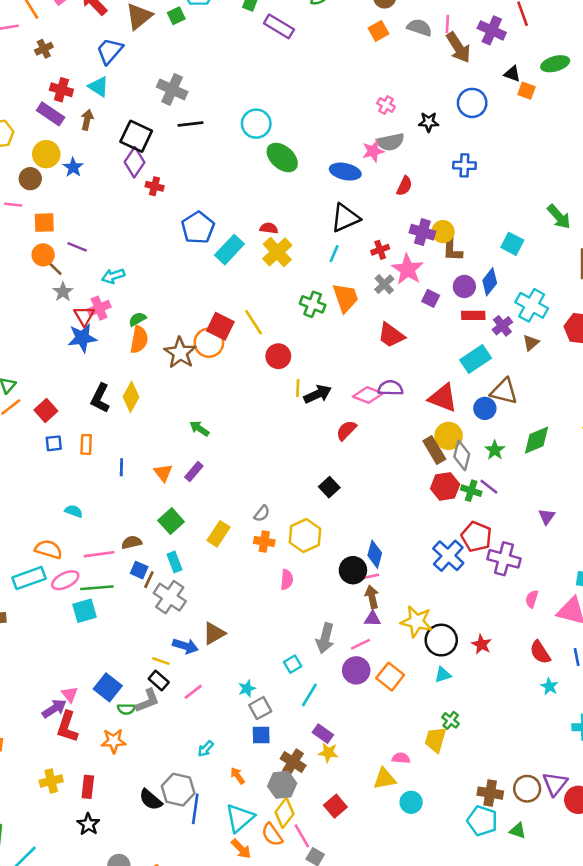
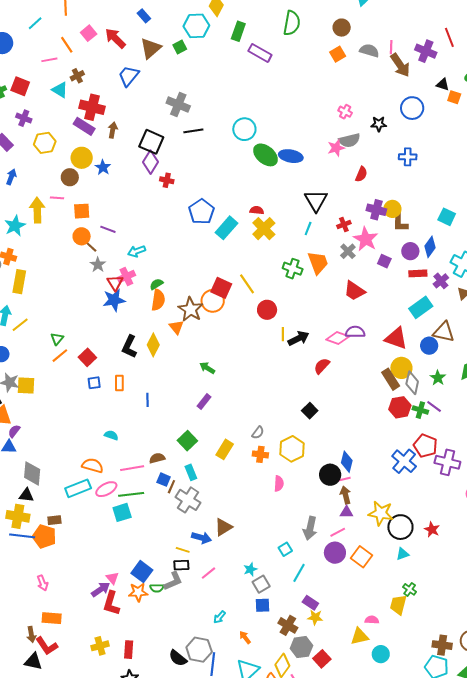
cyan triangle: (99, 87) -> (60, 90), moved
red cross: (61, 90) -> (92, 107), size x1.4
blue ellipse: (345, 172) -> (291, 156), moved
black triangle: (345, 218) -> (316, 201), turned -35
orange triangle: (163, 473) -> (176, 327), moved
black rectangle: (159, 681) -> (181, 565), turned -42
orange star: (114, 741) -> (138, 592), moved
gray hexagon: (282, 785) -> (301, 647), moved

